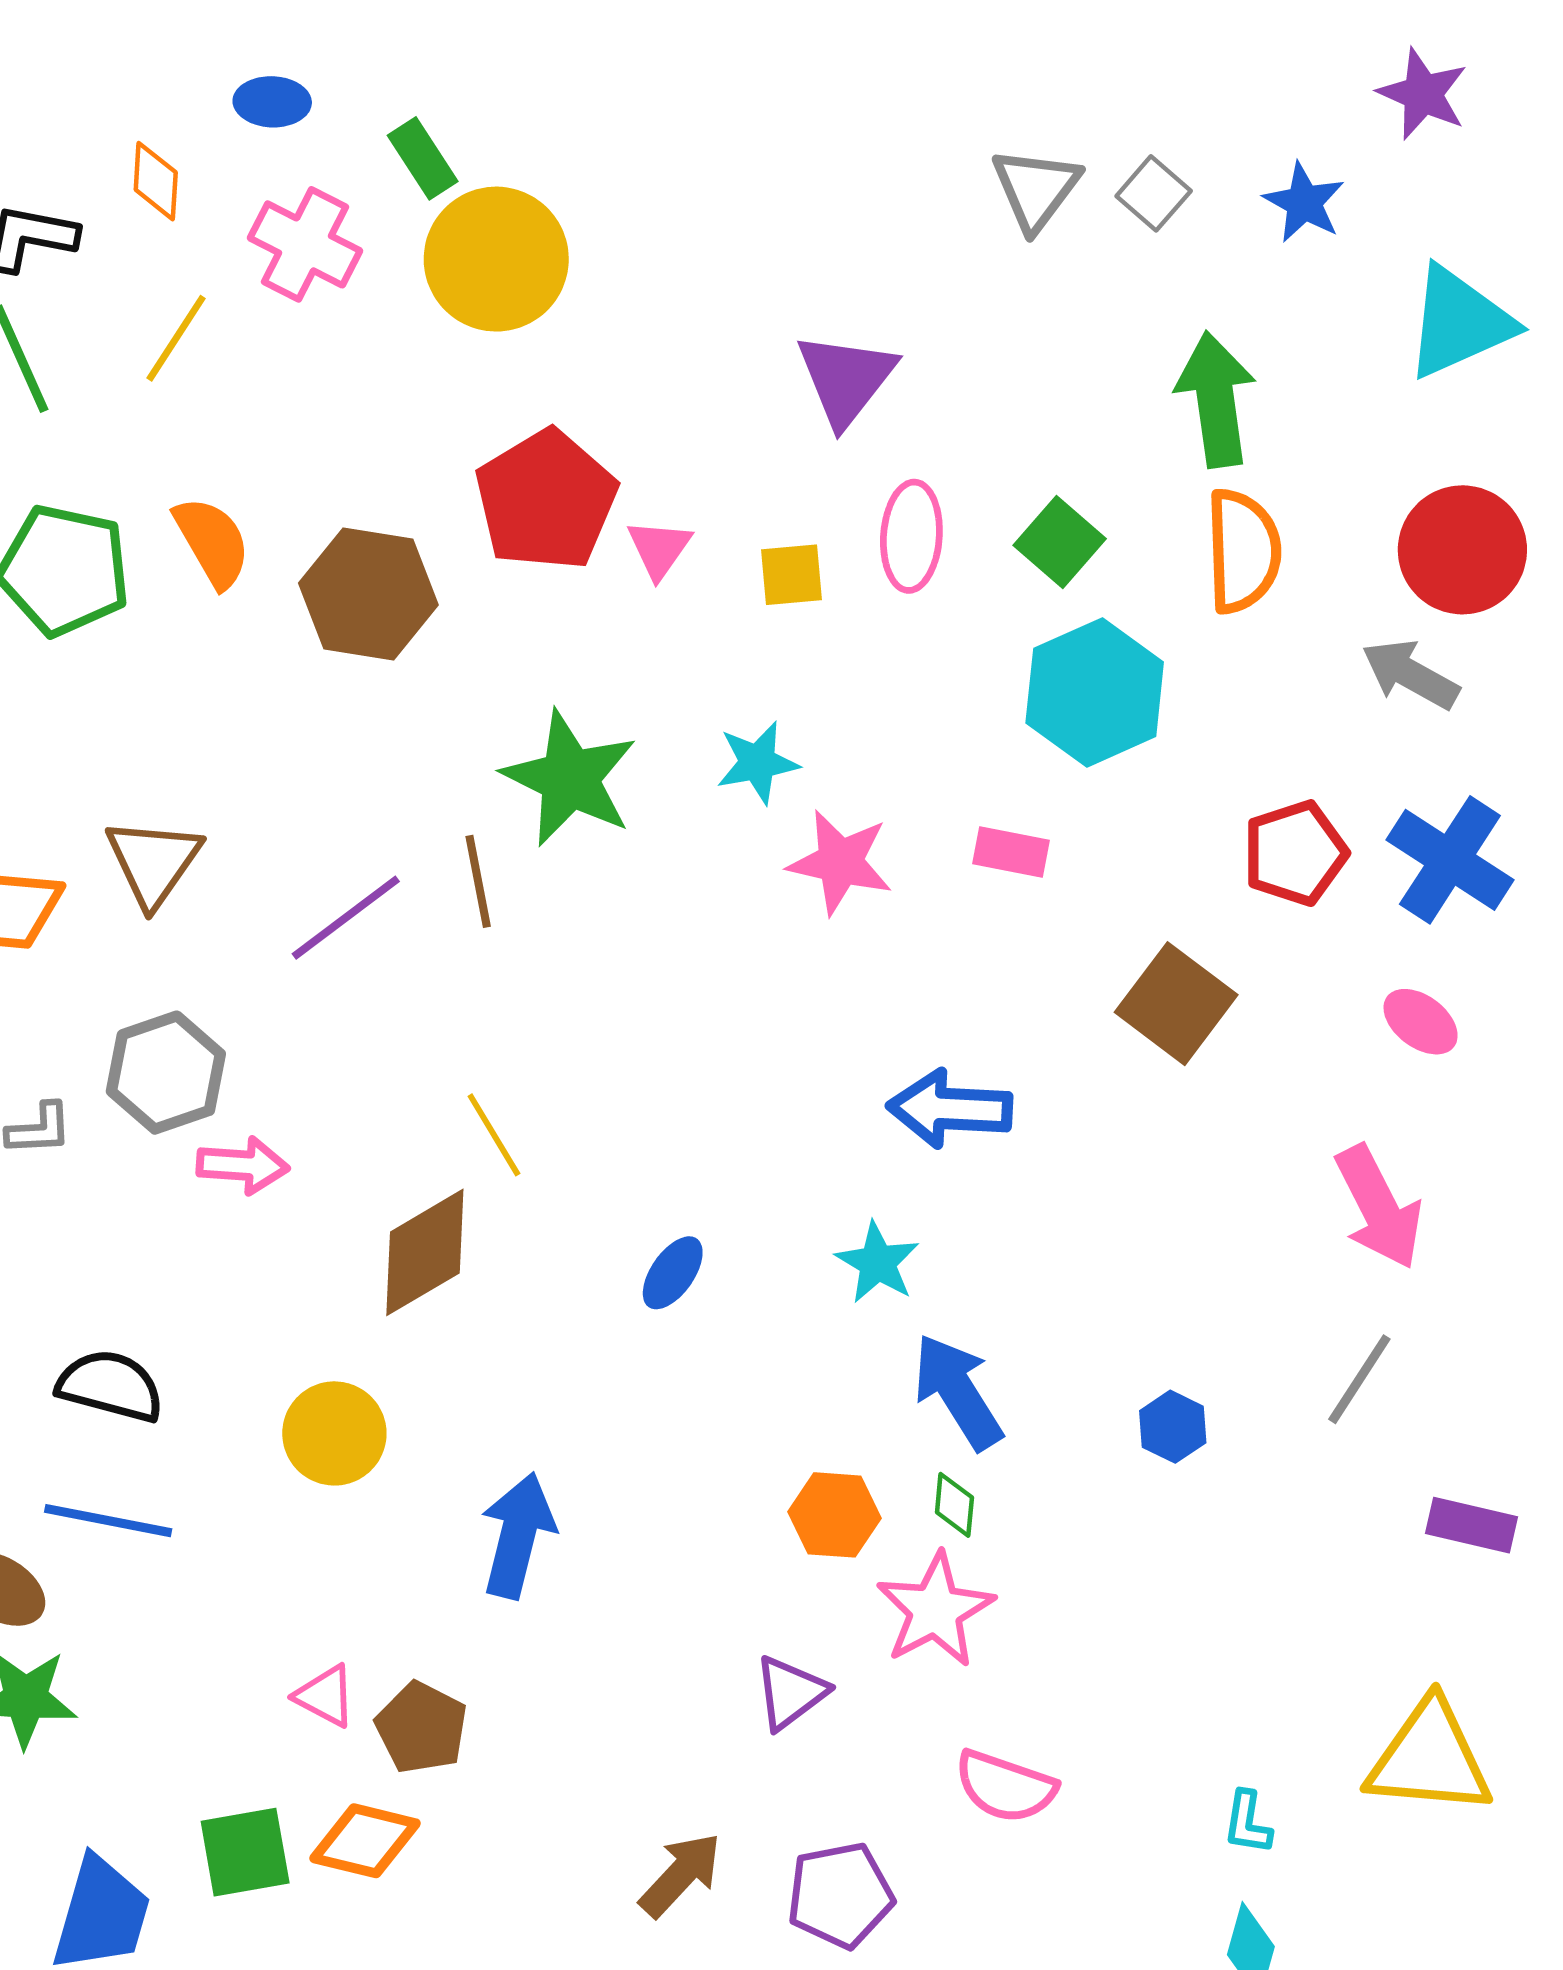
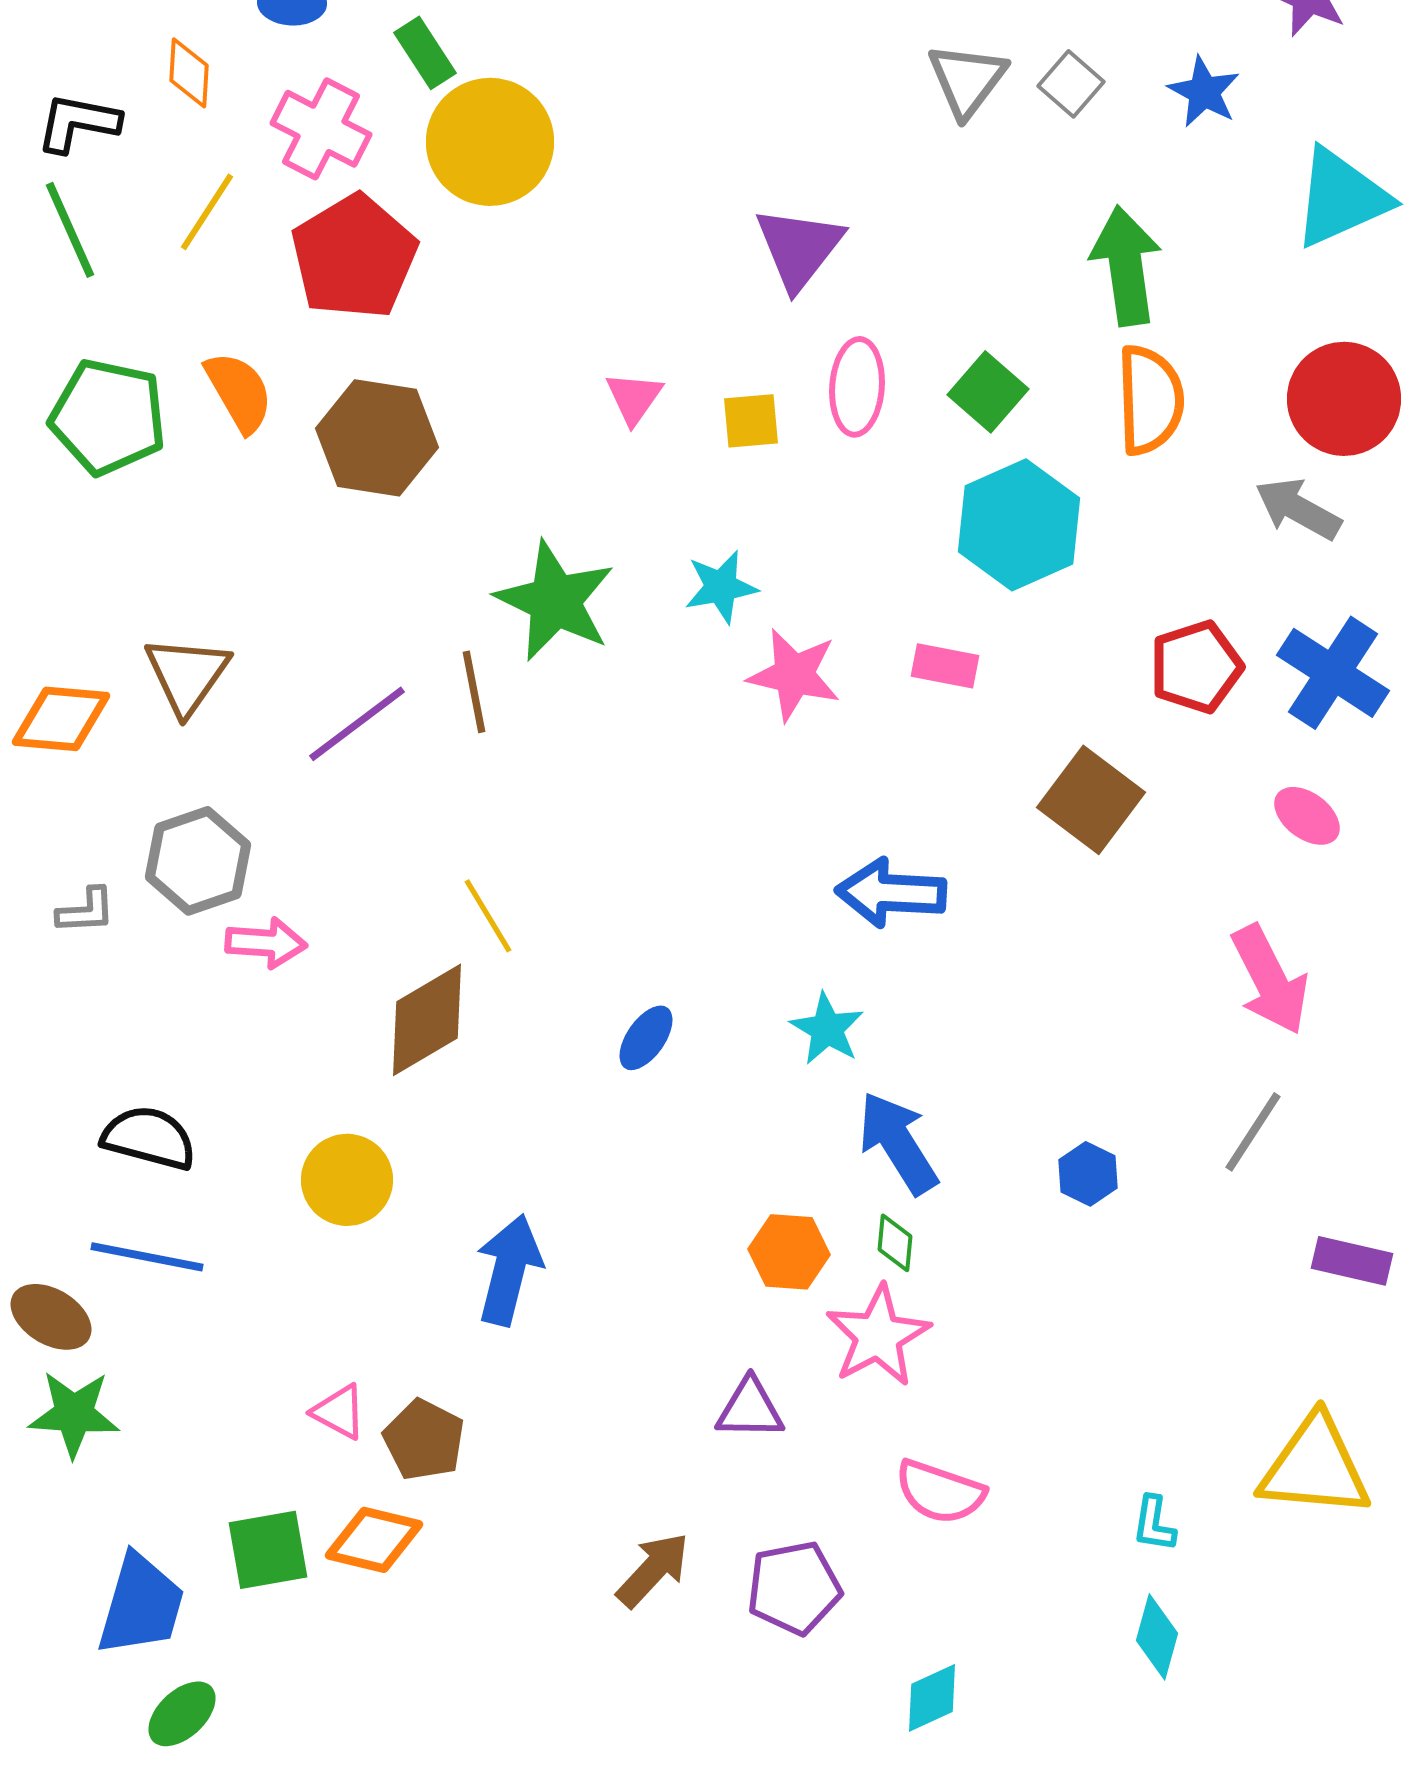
red pentagon: (546, 500) -> (354, 257), moved
purple triangle: (790, 1693) -> (750, 1409), turned 38

